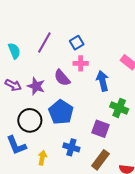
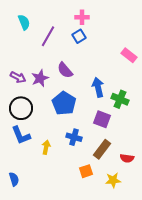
cyan semicircle: (14, 51) -> (24, 22), moved
pink cross: (81, 63) -> (82, 17), moved
blue arrow: (102, 81) -> (98, 87), moved
purple star: (36, 86) -> (40, 78), turned 30
black circle: (30, 120) -> (21, 108), moved

